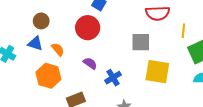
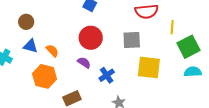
brown circle: (41, 21) -> (26, 22), moved
red circle: (88, 28) -> (91, 38), moved

